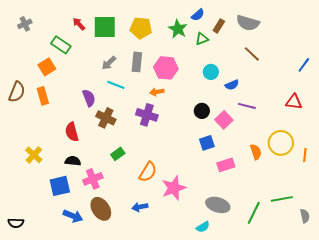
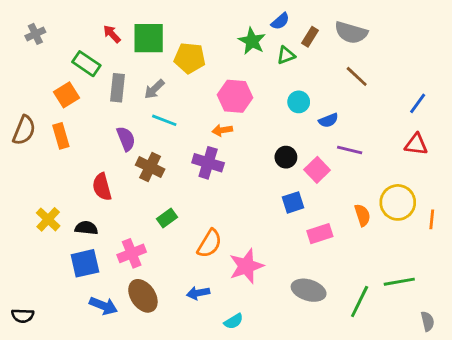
yellow pentagon: (141, 28) -> (190, 58), moved
gray rectangle: (137, 62) -> (117, 88), moved
blue line: (304, 65) -> (418, 103), moved
black semicircle: (73, 161) -> (86, 228), moved
gray semicircle: (305, 216) -> (427, 321), moved
cyan semicircle: (203, 227) -> (234, 321), moved

